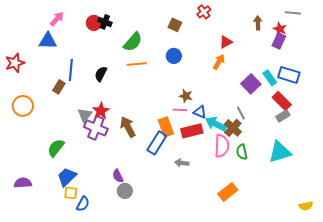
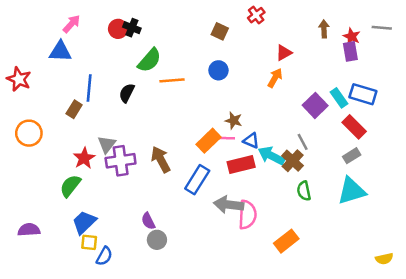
gray line: (293, 13) -> (382, 28), moved
purple rectangle: (279, 41) -> (350, 51), turned -35
green semicircle: (133, 42) -> (149, 60), moved
red star: (15, 63) -> (19, 79), turned -30
red star: (101, 111) -> (84, 158), moved
gray rectangle: (283, 116) -> (352, 156), moved
orange rectangle: (166, 127) -> (208, 141), moved, turned 66
purple cross: (96, 128) -> (121, 161), turned -30
pink semicircle: (222, 146) -> (247, 215), moved
gray arrow: (182, 163) -> (229, 205), size x1.6

